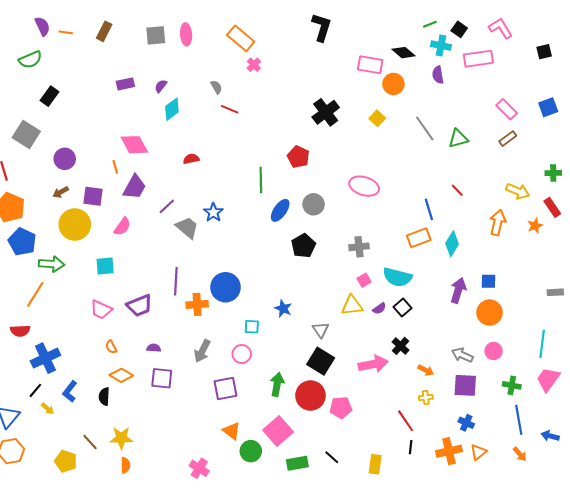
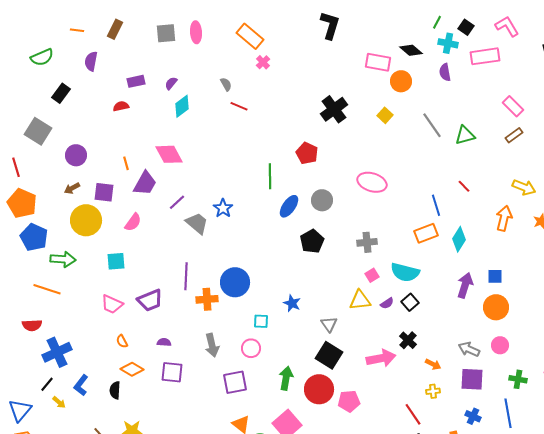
green line: (430, 24) -> (437, 22), turned -40
purple semicircle: (42, 26) -> (91, 61), moved, turned -144
pink diamond: (134, 145) -> (169, 154), moved
red semicircle: (191, 159) -> (121, 106), moved
orange line: (35, 294) -> (47, 289), turned 76
gray arrow: (202, 351) -> (212, 345), turned -40
blue line: (519, 420) -> (508, 413), moved

